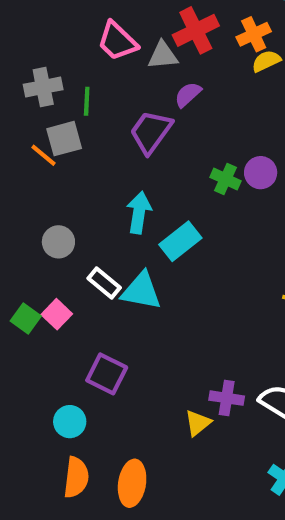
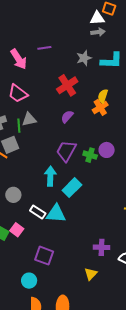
orange cross: (254, 34) -> (100, 107), moved
pink trapezoid: (117, 41) -> (18, 94), moved
gray triangle: (163, 55) -> (29, 119), moved
yellow semicircle: (266, 61) -> (103, 96), turned -40
purple trapezoid: (151, 132) -> (66, 151), moved
purple cross: (227, 398) -> (102, 247), moved

